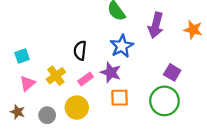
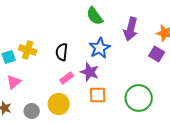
purple square: (172, 72) -> (157, 54), moved
yellow cross: (56, 76) -> (28, 50), moved, turned -36

